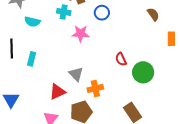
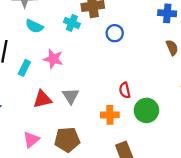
pink star: (81, 34) -> (53, 59), moved
orange cross: (95, 88) -> (110, 115), moved
red triangle: (57, 92) -> (42, 99), moved

